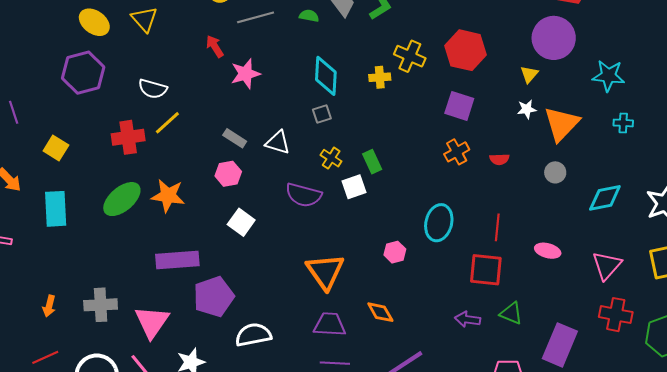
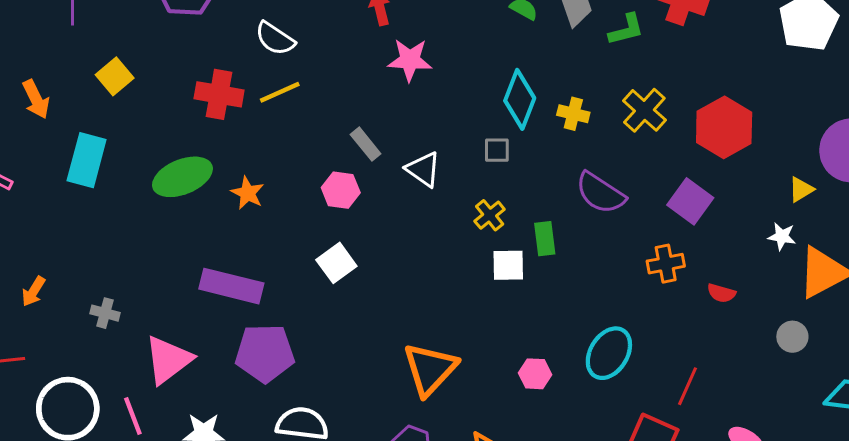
yellow cross: (380, 77) -> (573, 114), moved
purple semicircle: (304, 195) -> (600, 193), moved
orange star: (168, 196) -> (248, 193), size x0.7
gray cross: (101, 305) -> (105, 313), size x0.6

